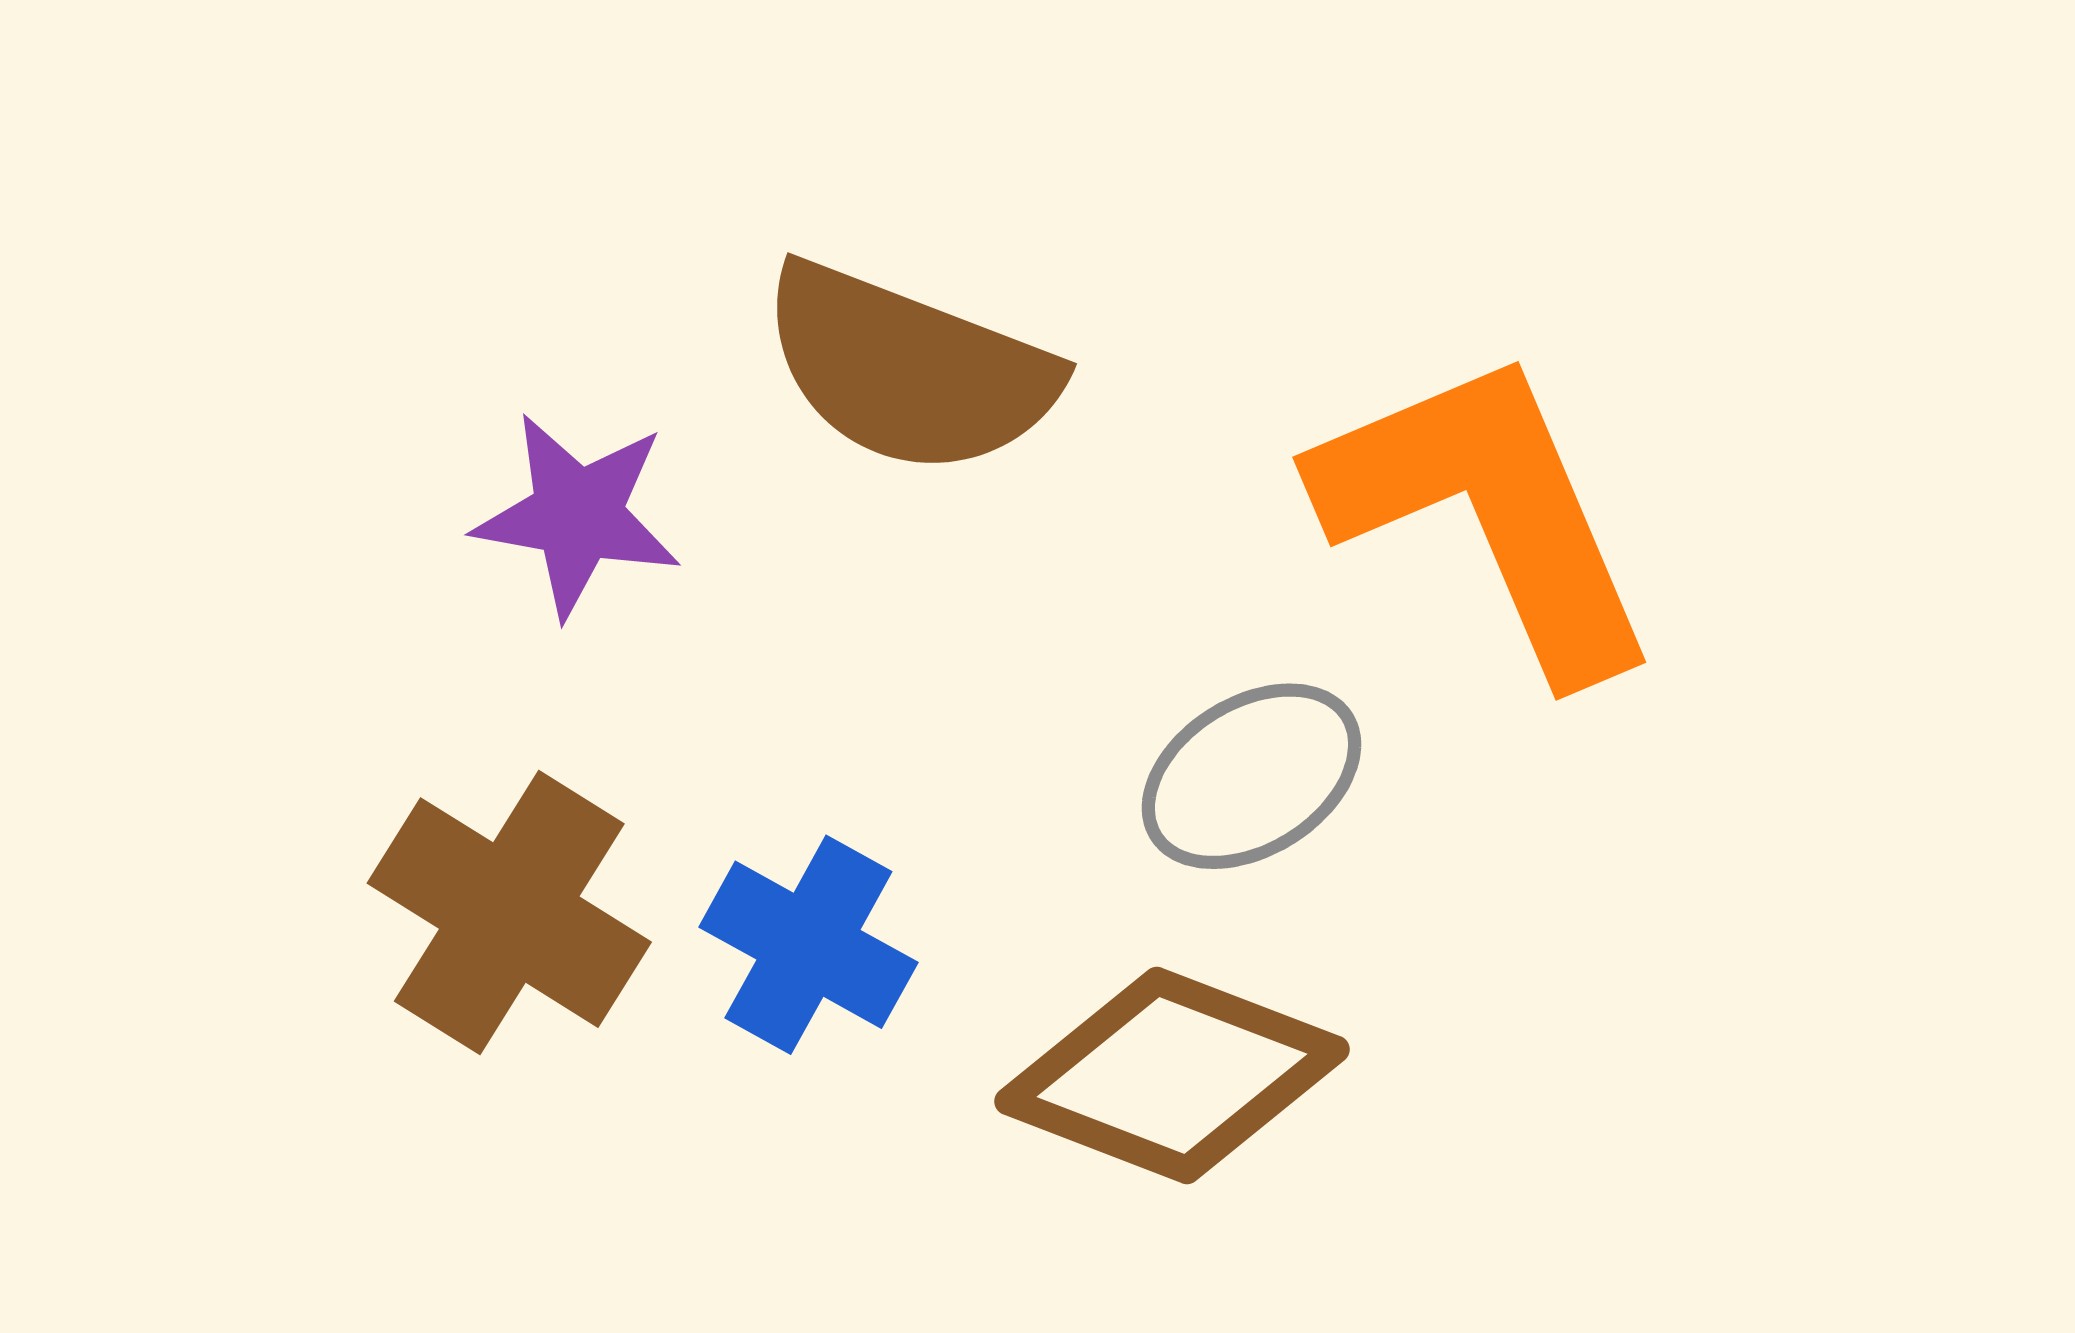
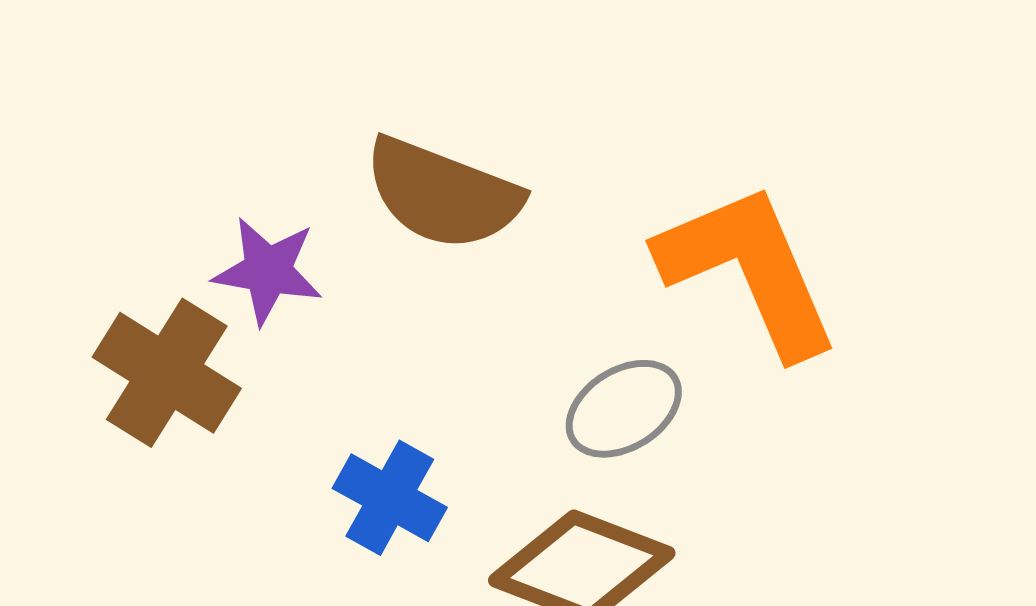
brown cross: (509, 913) -> (167, 373), moved

